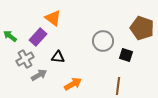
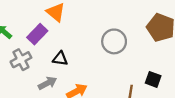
black square: (126, 55) -> (153, 79), moved
gray arrow: (39, 75) -> (47, 83), moved

